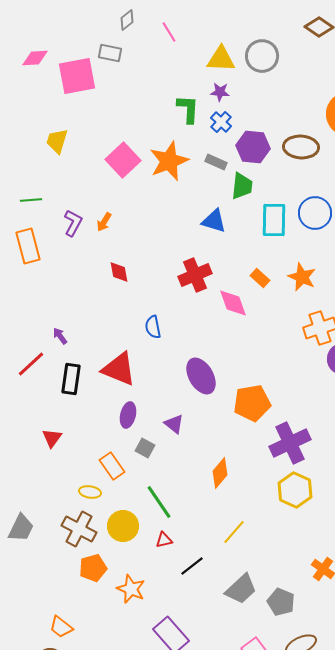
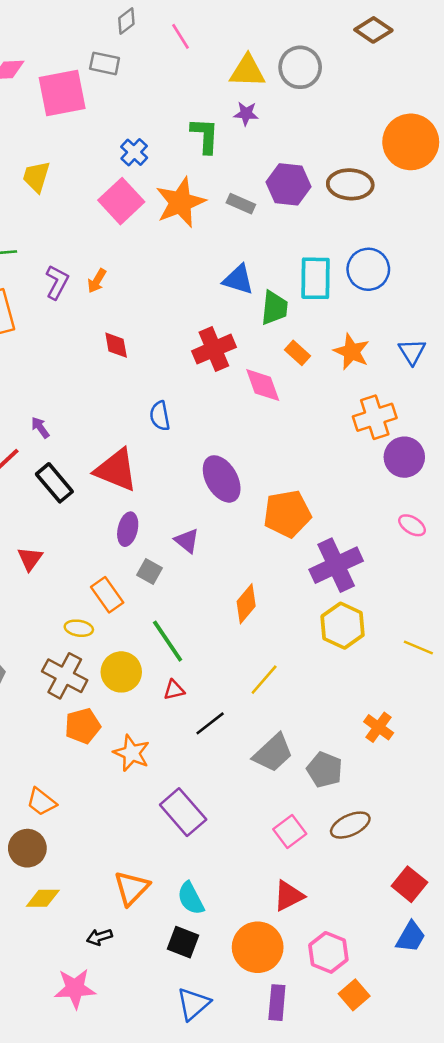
blue cross: (221, 122) -> (134, 152), moved
green trapezoid: (242, 186) -> (274, 308), moved
black rectangle: (71, 379) -> (54, 483), turned -48

